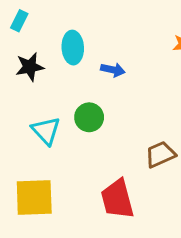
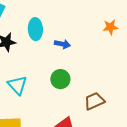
green circle: (89, 117) -> (60, 79), moved

